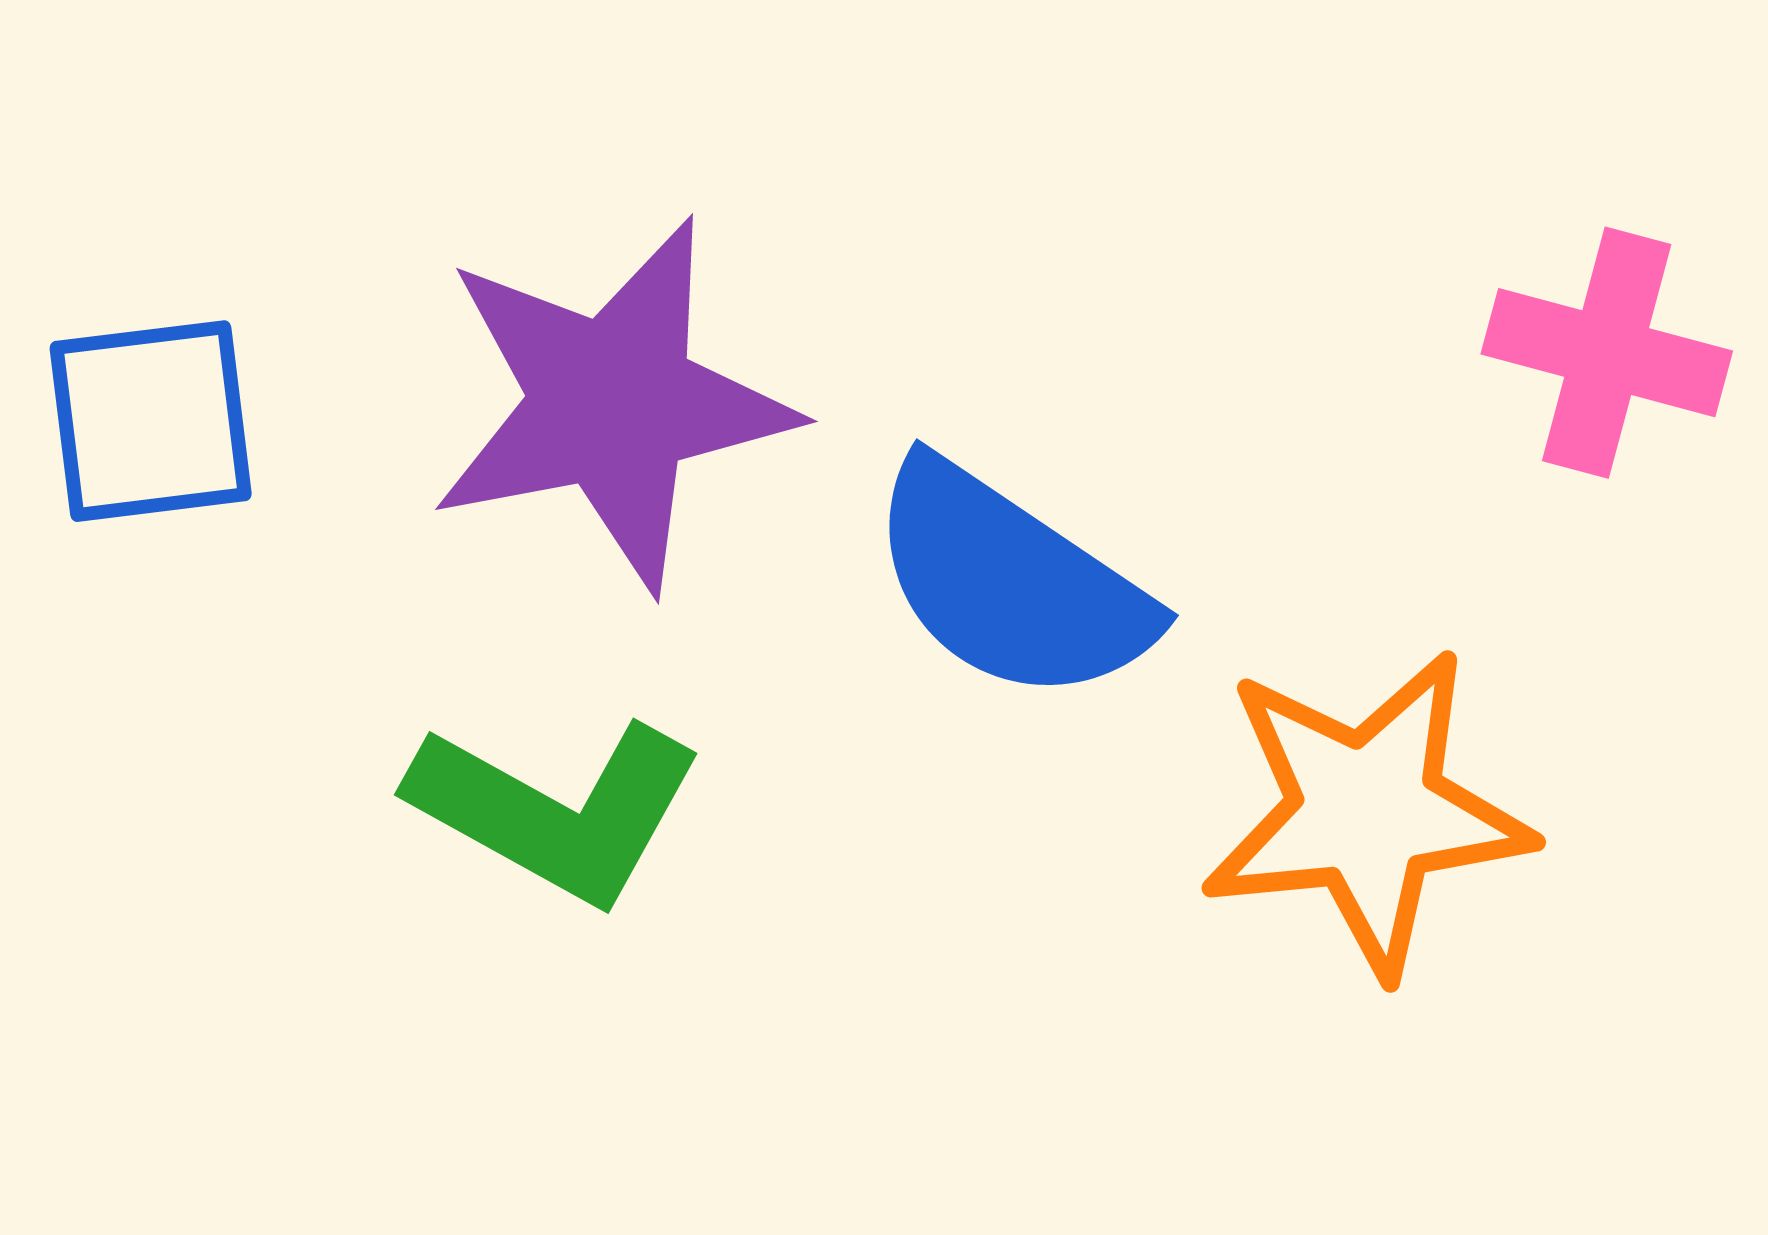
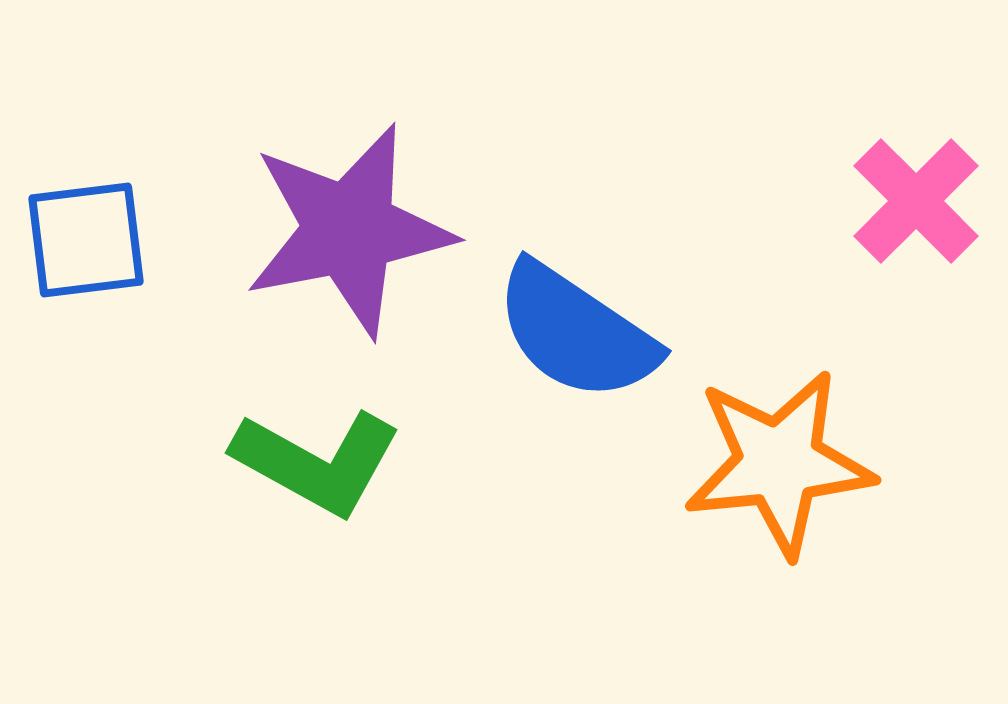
pink cross: (1607, 353) -> (916, 201), turned 30

